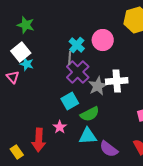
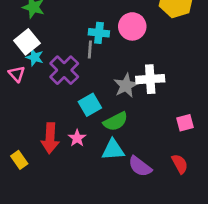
cyan cross: (77, 45) -> (99, 33), turned -35
purple cross: (78, 72) -> (64, 70), moved
red arrow: (39, 140) -> (50, 138), moved
yellow rectangle: (17, 152) -> (19, 160), moved

